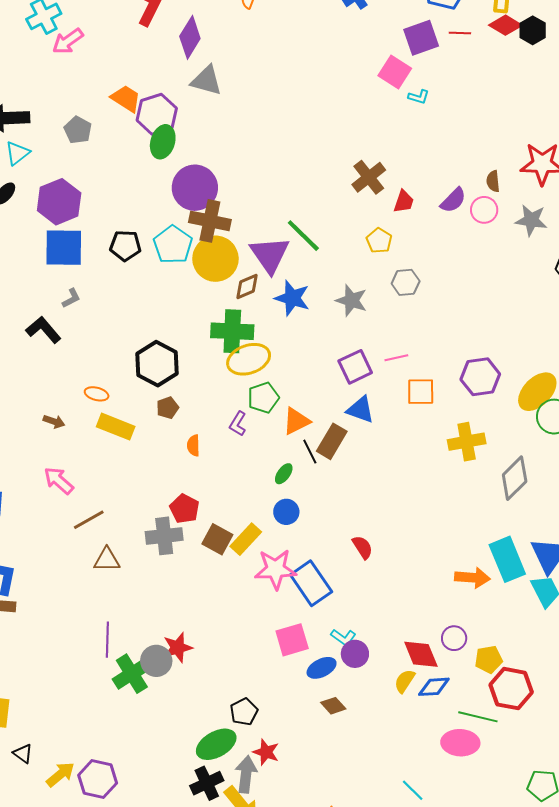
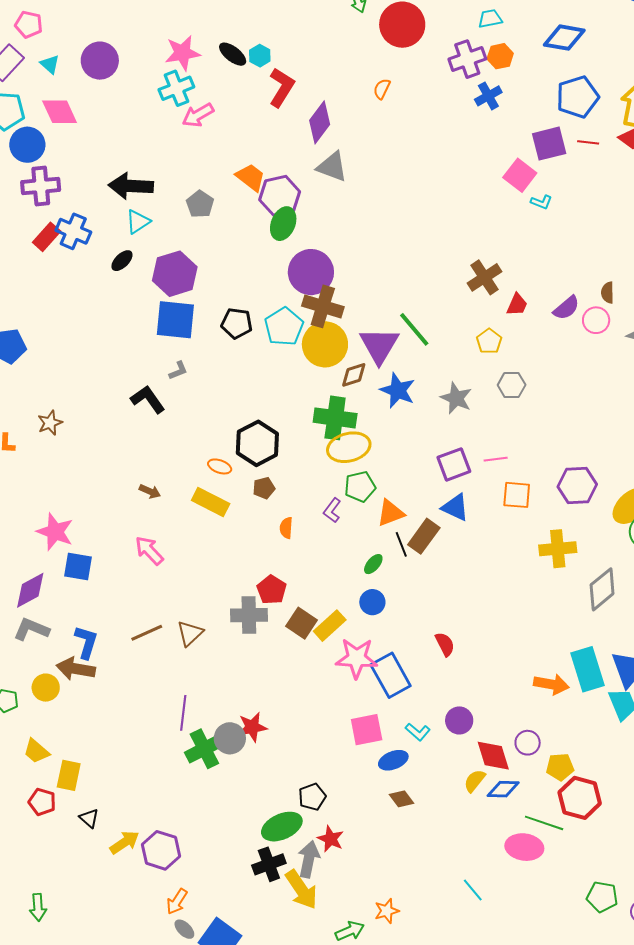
orange ellipse: (97, 394) -> (220, 466), moved
brown line: (89, 520) -> (147, 633), moved
brown triangle: (107, 560) -> (190, 633), turned -48
purple circle: (355, 654) -> (459, 720), moved

